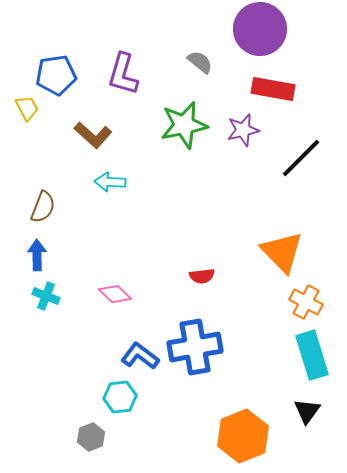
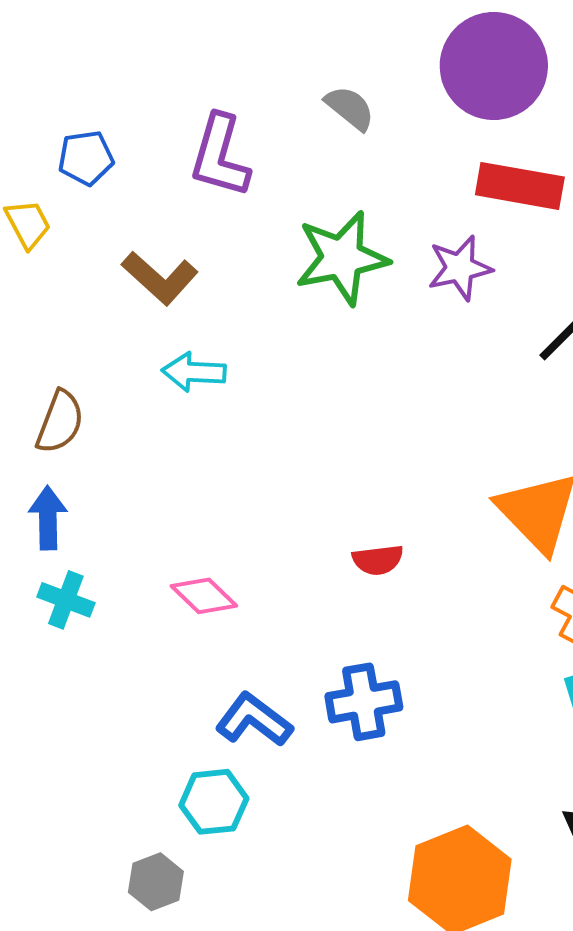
gray semicircle: (200, 62) -> (350, 108), moved
blue pentagon: (56, 75) -> (86, 158), size x0.7
blue cross: (195, 347) -> (364, 702), size x0.7

